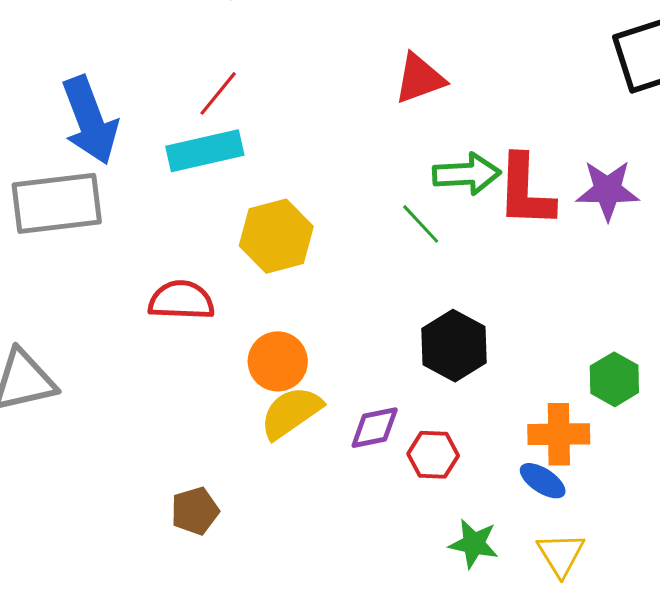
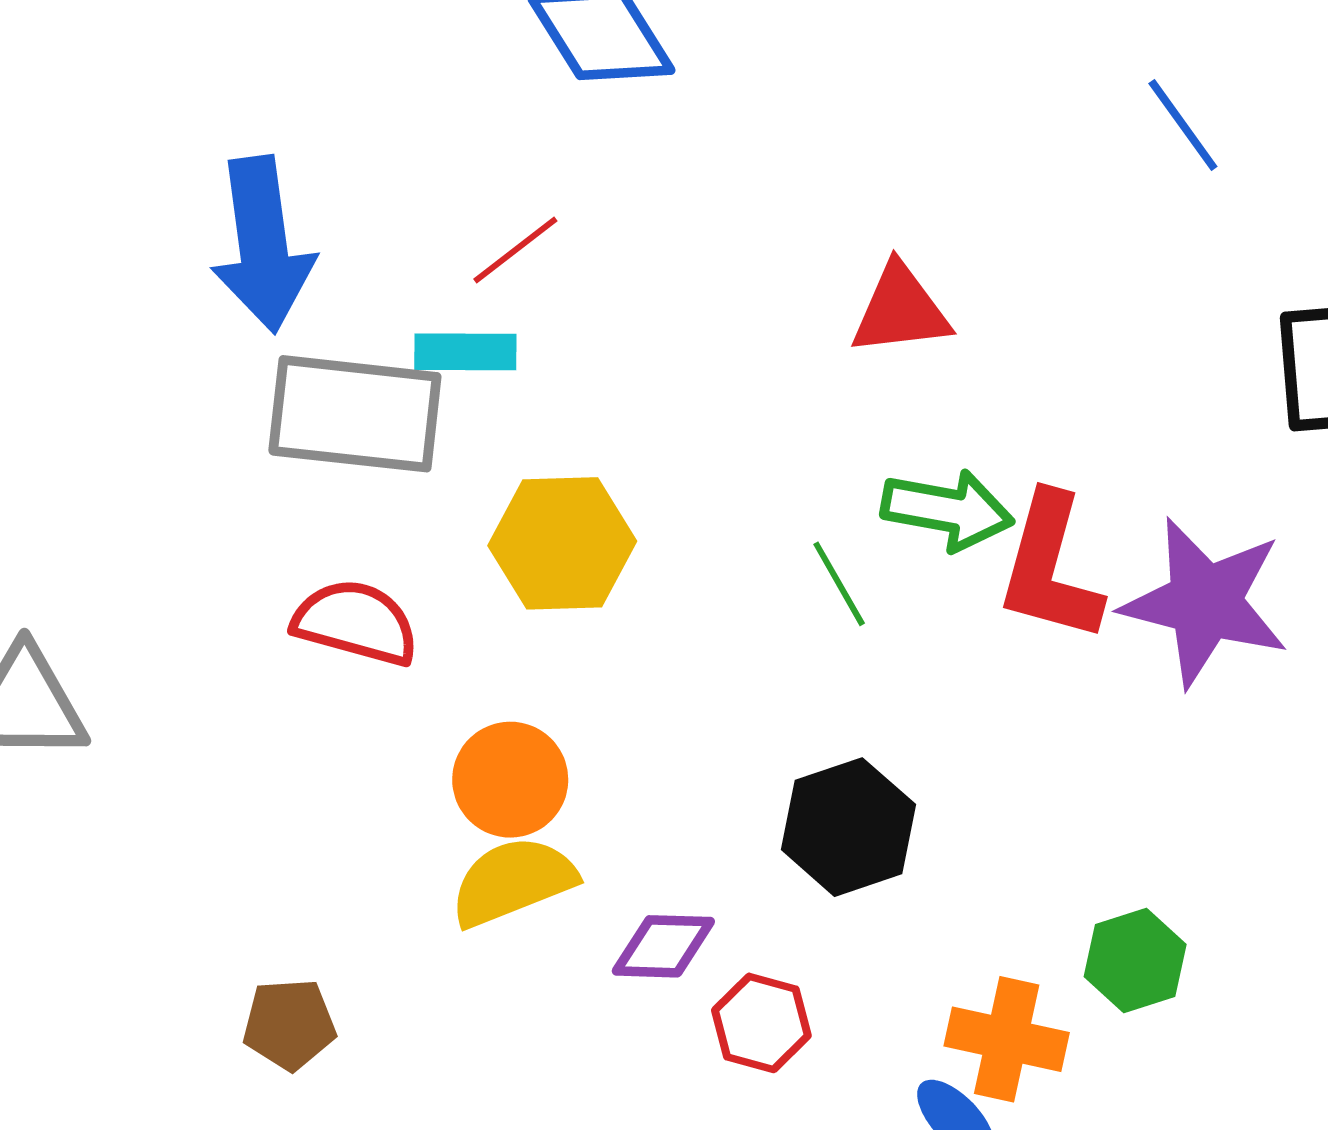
cyan rectangle: (205, 151) -> (465, 352), size x0.7
purple star: (608, 190) -> (1205, 602), size x1.4
gray rectangle: (57, 203) -> (355, 414), moved

